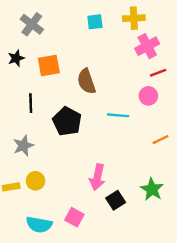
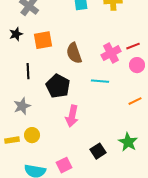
pink cross: (147, 46) -> (111, 53), moved
pink circle: (148, 96) -> (137, 65), moved
pink arrow: (97, 177) -> (72, 116), moved
pink square: (74, 217) -> (64, 165), turned 35

